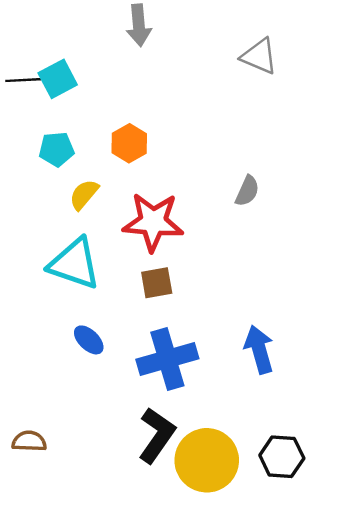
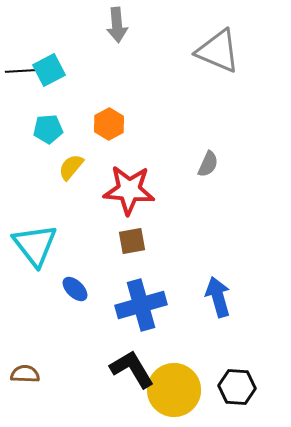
gray triangle: (259, 56) -> (218, 51), size x1.4
cyan triangle: (74, 264) -> (35, 245), moved, turned 33
black L-shape: (157, 435) -> (132, 369), turned -66

